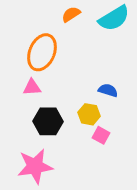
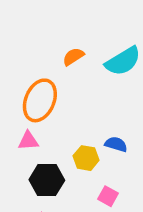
yellow hexagon: (89, 114) -> (86, 158), moved

